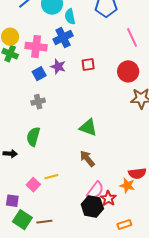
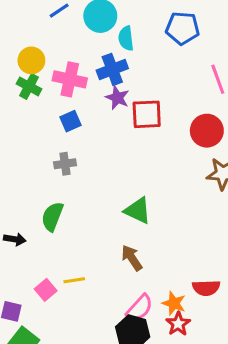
red square: (88, 65) -> (147, 114), size x1.5
purple star: (58, 67) -> (117, 98), moved
orange star: (127, 185) -> (174, 303), moved
red star: (108, 198) -> (178, 324), moved

